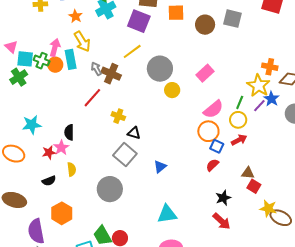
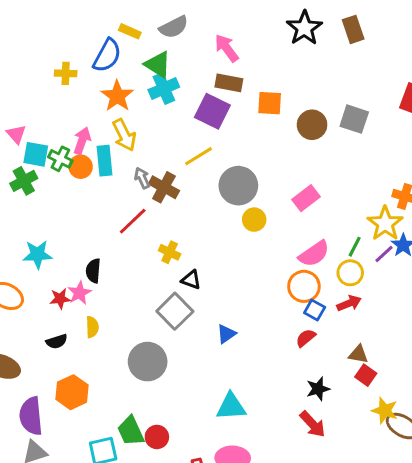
orange star: (75, 16) -> (117, 96), size x1.5

